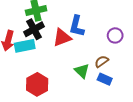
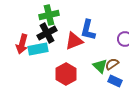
green triangle: (82, 71) -> (100, 66), moved
red hexagon: (37, 84) -> (66, 74), moved

